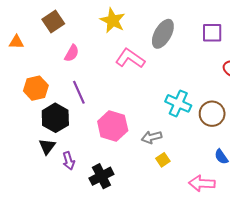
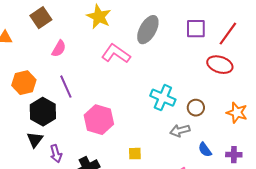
brown circle: (212, 114) -> (196, 108), size x0.7
gray arrow: (152, 137) -> (180, 131), moved
yellow square: (163, 160) -> (135, 154), moved, turned 32

